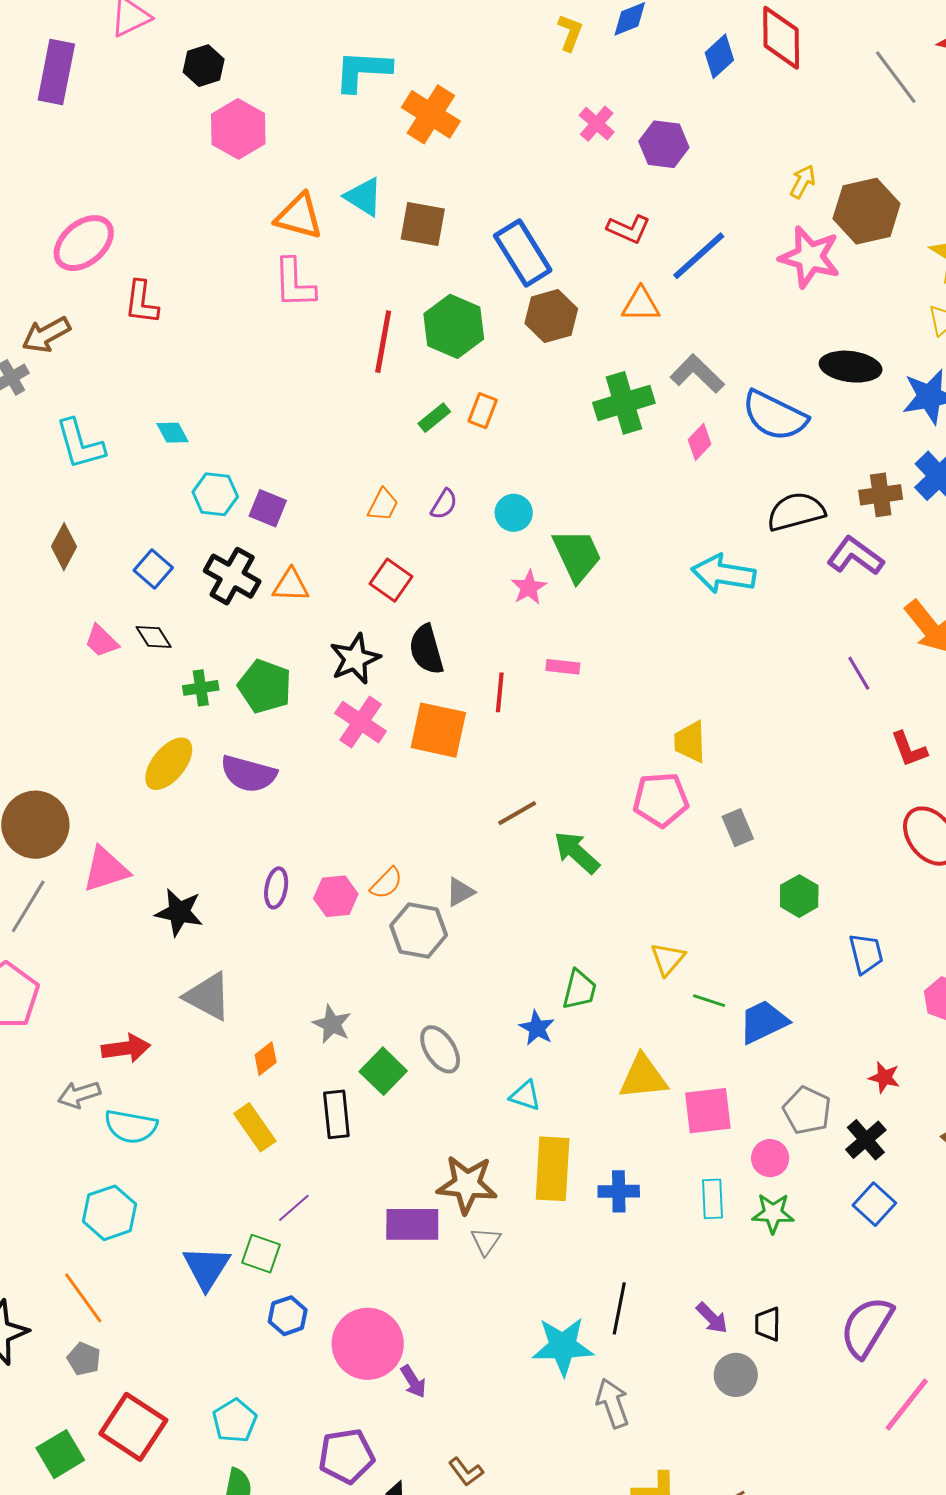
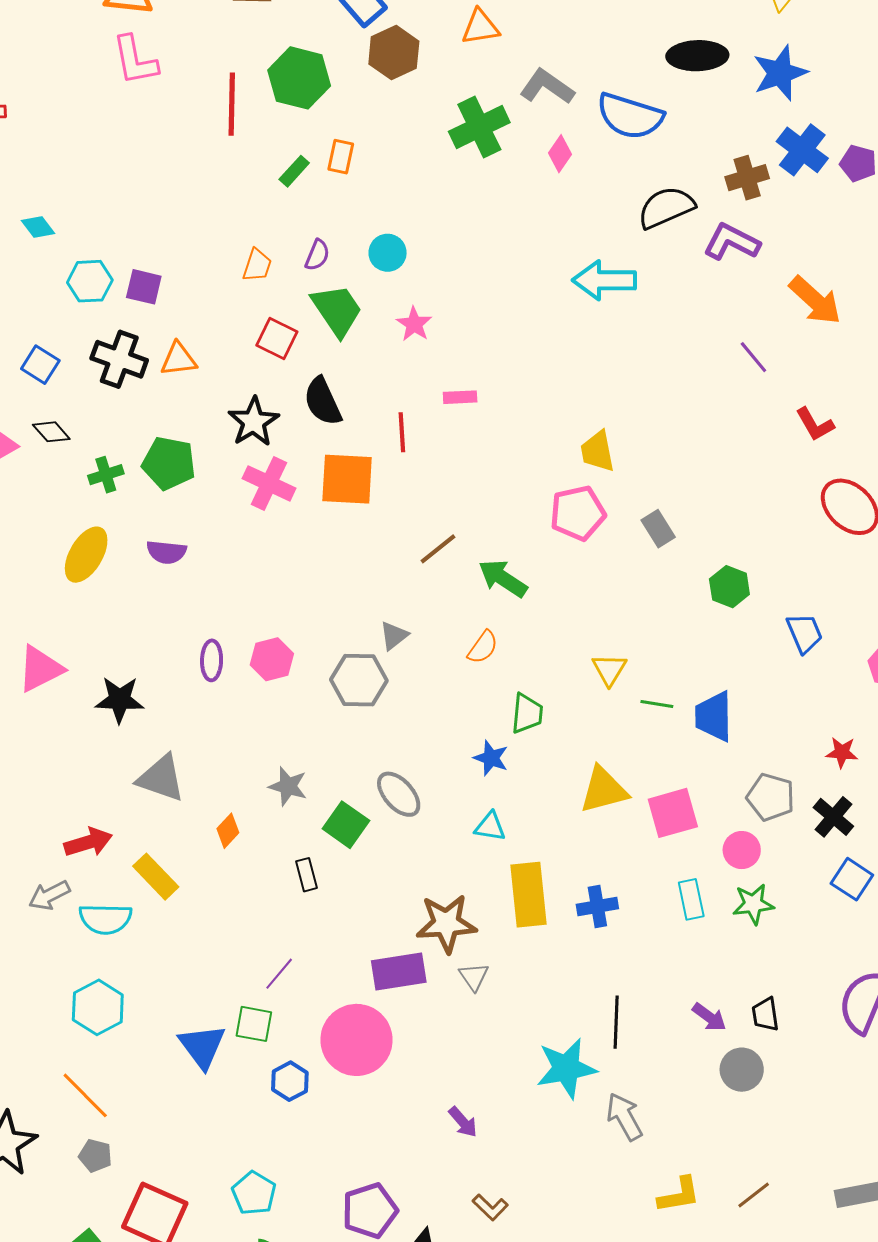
green trapezoid: (577, 555) -> (337, 310), moved
purple semicircle: (248, 774) -> (166, 552), size x0.7
orange semicircle: (386, 883) -> (483, 647), moved
blue trapezoid: (763, 1022) -> (714, 716), turned -56
black rectangle: (336, 1114) -> (307, 875), size x0.7
yellow rectangle: (255, 1127) -> (156, 877), moved
pink circle: (368, 1344) -> (356, 1040), moved
purple arrow: (413, 1382) -> (463, 1122), moved

